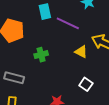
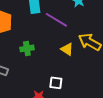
white square: (86, 84) -> (56, 83), moved, turned -32

